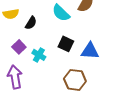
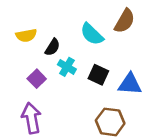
cyan cross: (39, 55) -> (67, 67), moved

